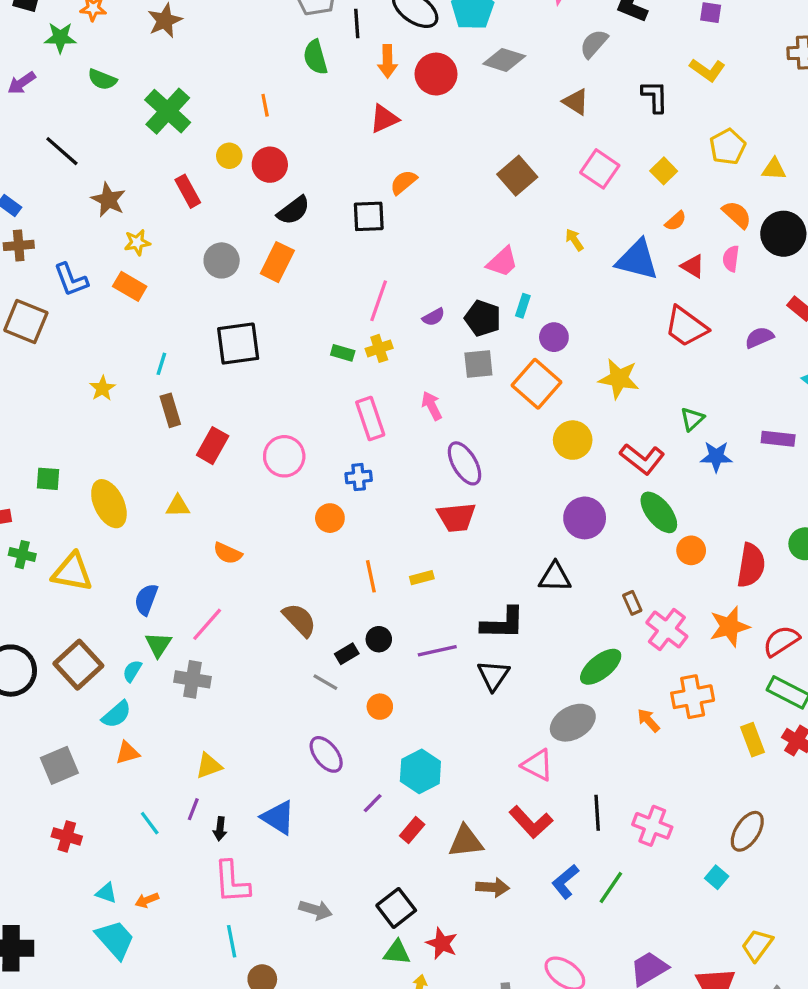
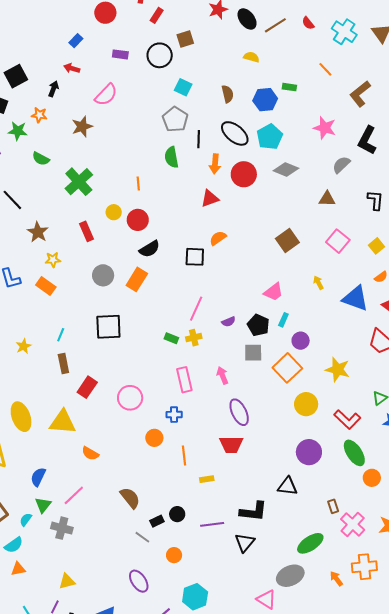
brown triangle: (576, 102) -> (327, 199), turned -36
yellow triangle: (178, 506) -> (63, 422), size x1.8
orange line: (371, 576) -> (184, 455), moved

